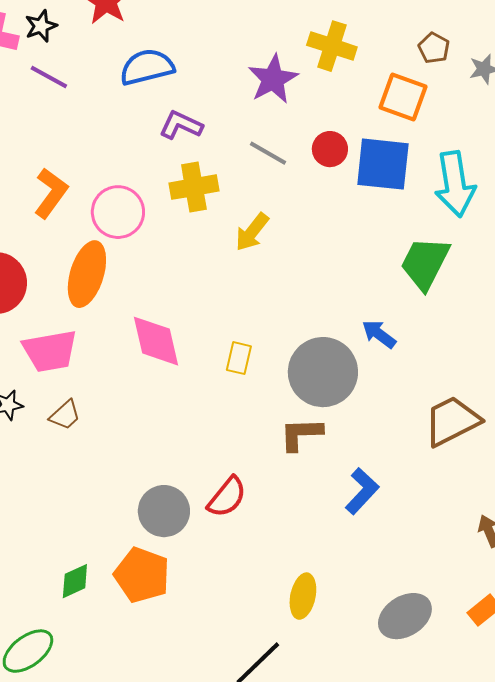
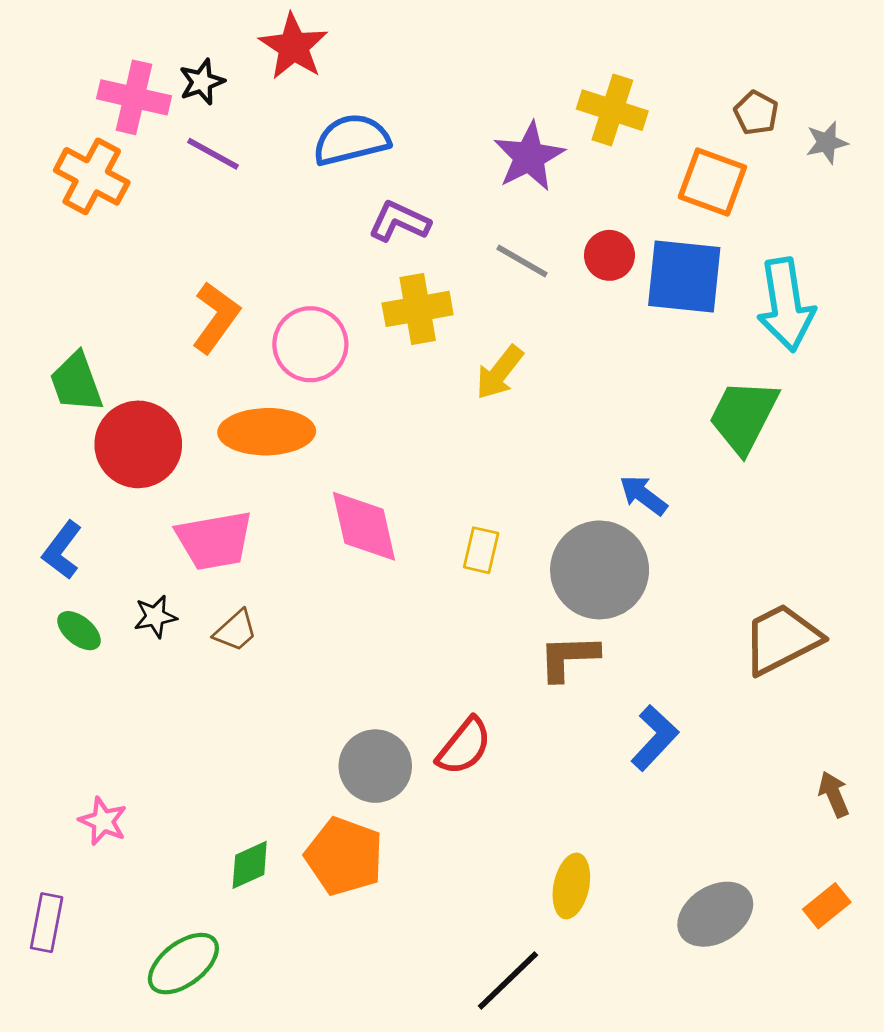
orange ellipse: (87, 274) -> (267, 432), turned 72
blue arrow: (379, 334) -> (643, 495), moved

